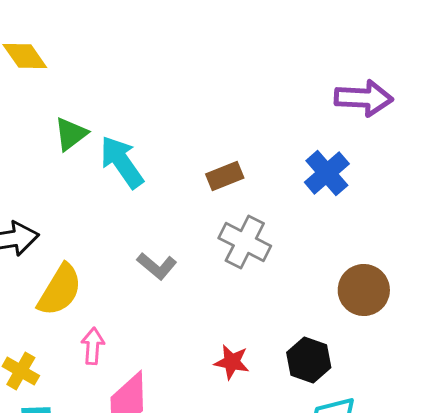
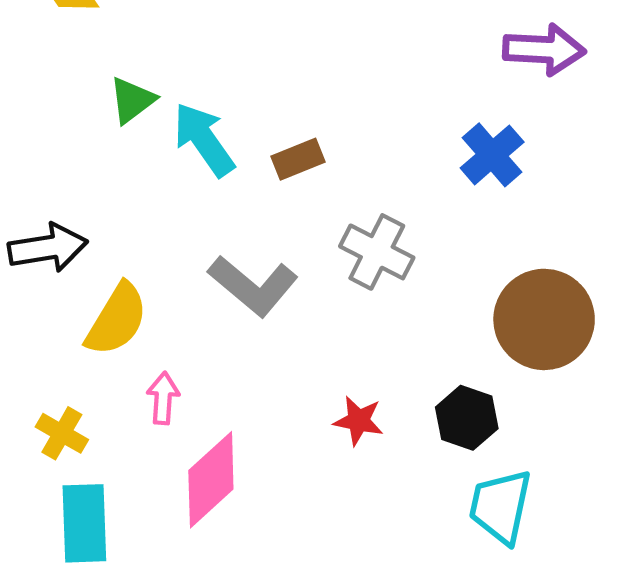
brown rectangle: (225, 176) -> (298, 159), moved
gray L-shape: (157, 266) -> (253, 286), size x1.6
brown circle: (364, 290) -> (544, 319), size x1.4

